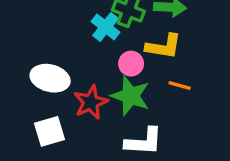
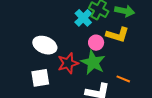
orange line: (180, 85) -> (123, 79), moved

